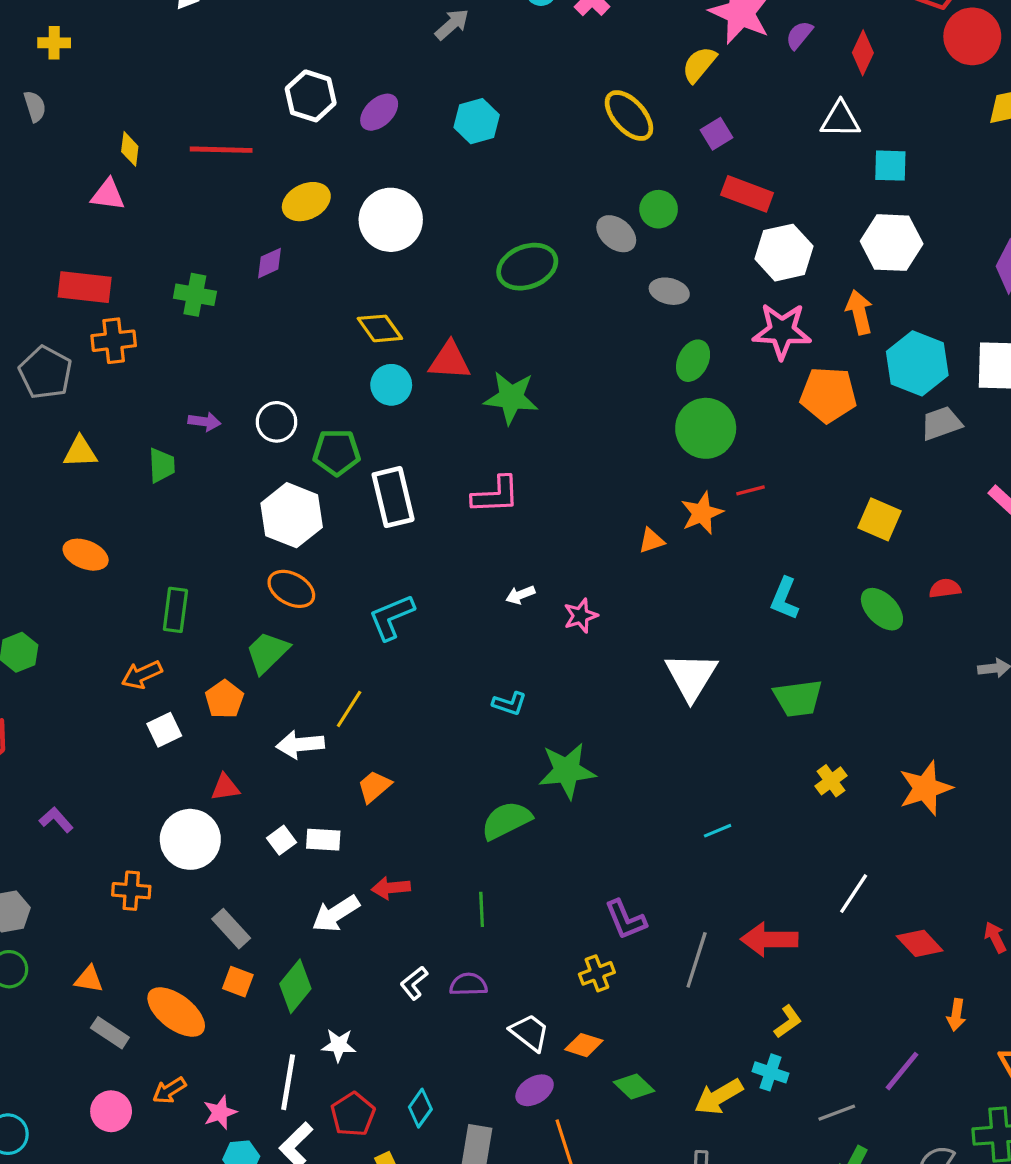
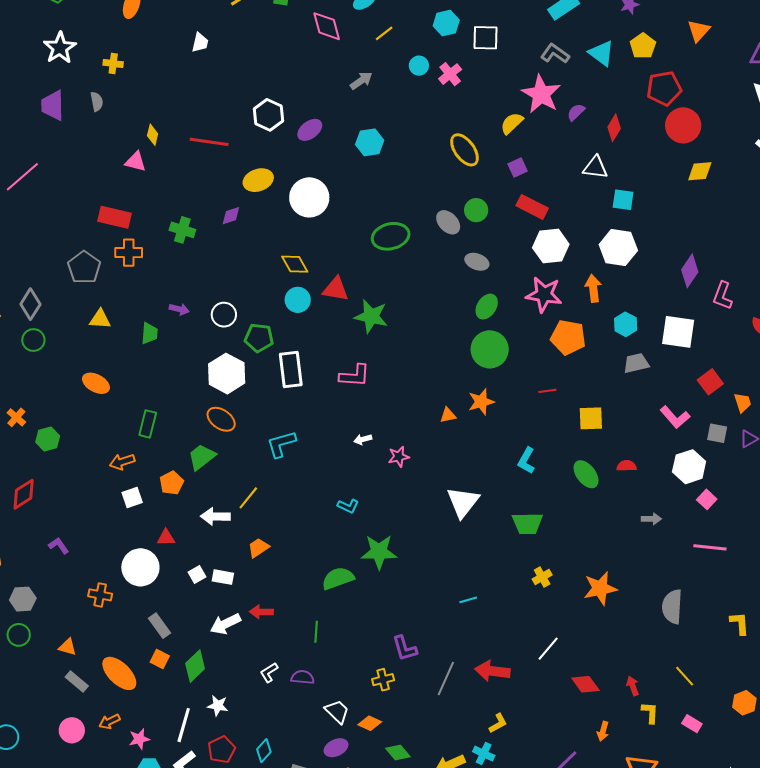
cyan hexagon: (917, 363) -> (626, 324), size x0.6
red line: (751, 490) -> (547, 391), moved
yellow square: (880, 519) -> (591, 418), turned -32

